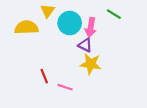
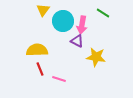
yellow semicircle: (26, 27) -> (37, 50), moved
yellow star: (91, 64) -> (96, 57), moved

